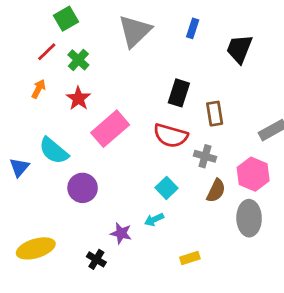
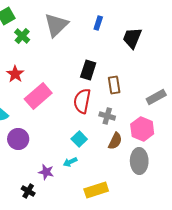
green cross: (78, 60) -> (22, 36), moved
red semicircle: (171, 136) -> (82, 101), turned 85
yellow rectangle: (190, 258) -> (96, 190), size x1.6

